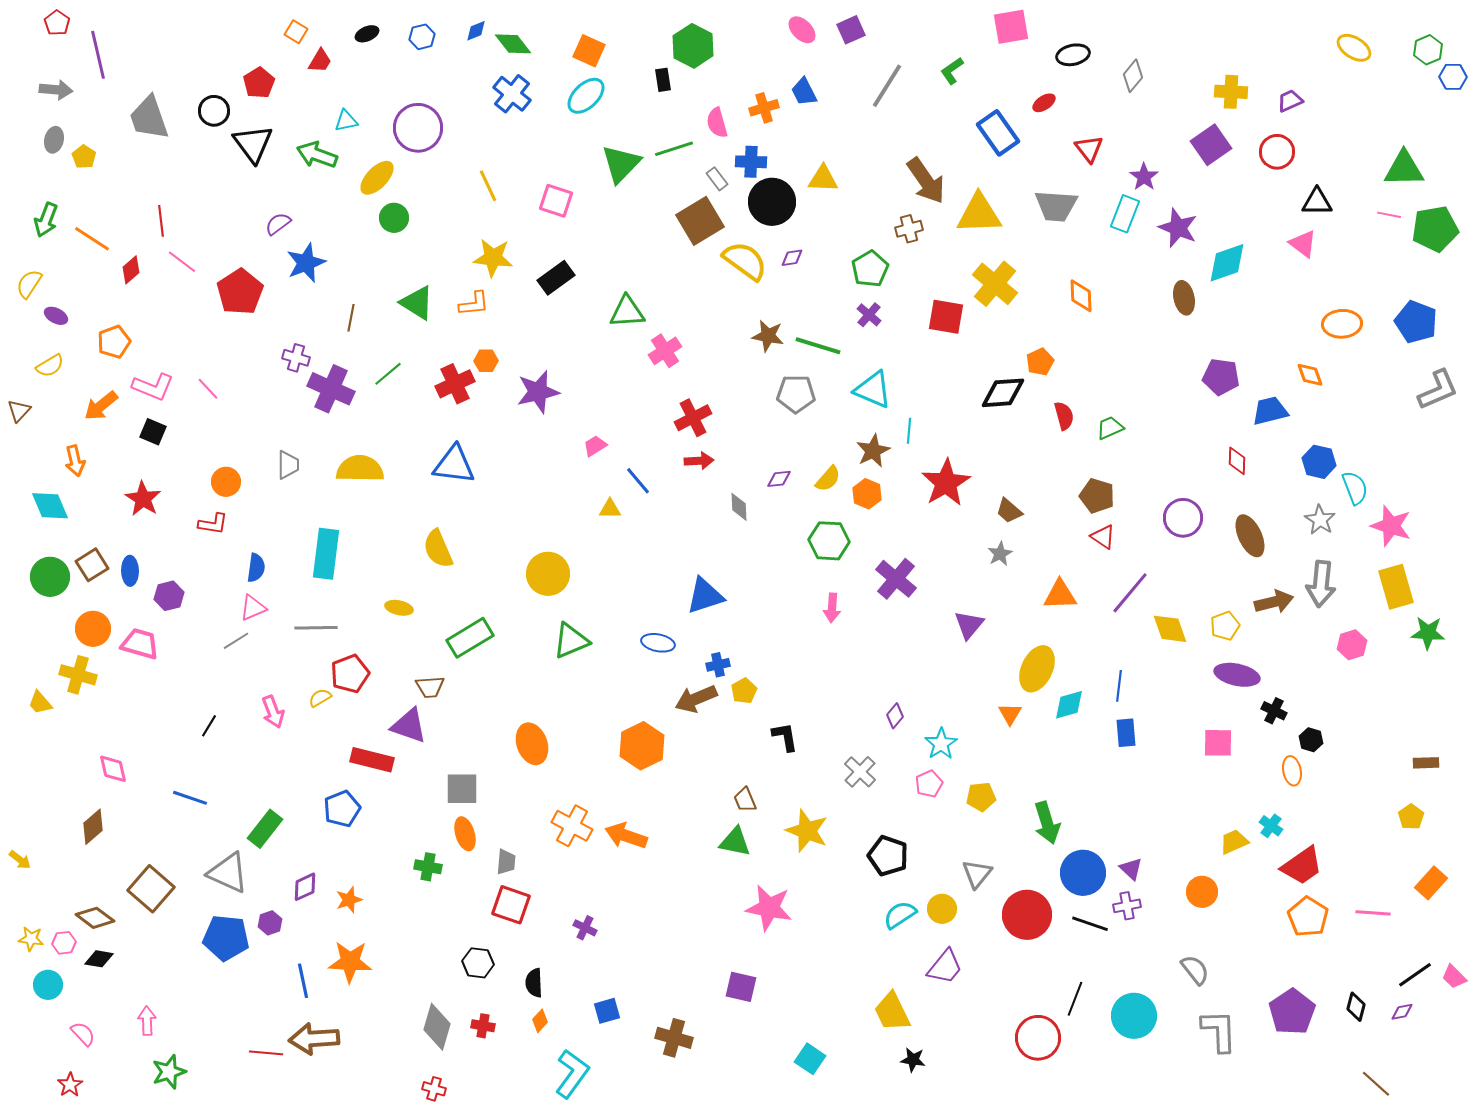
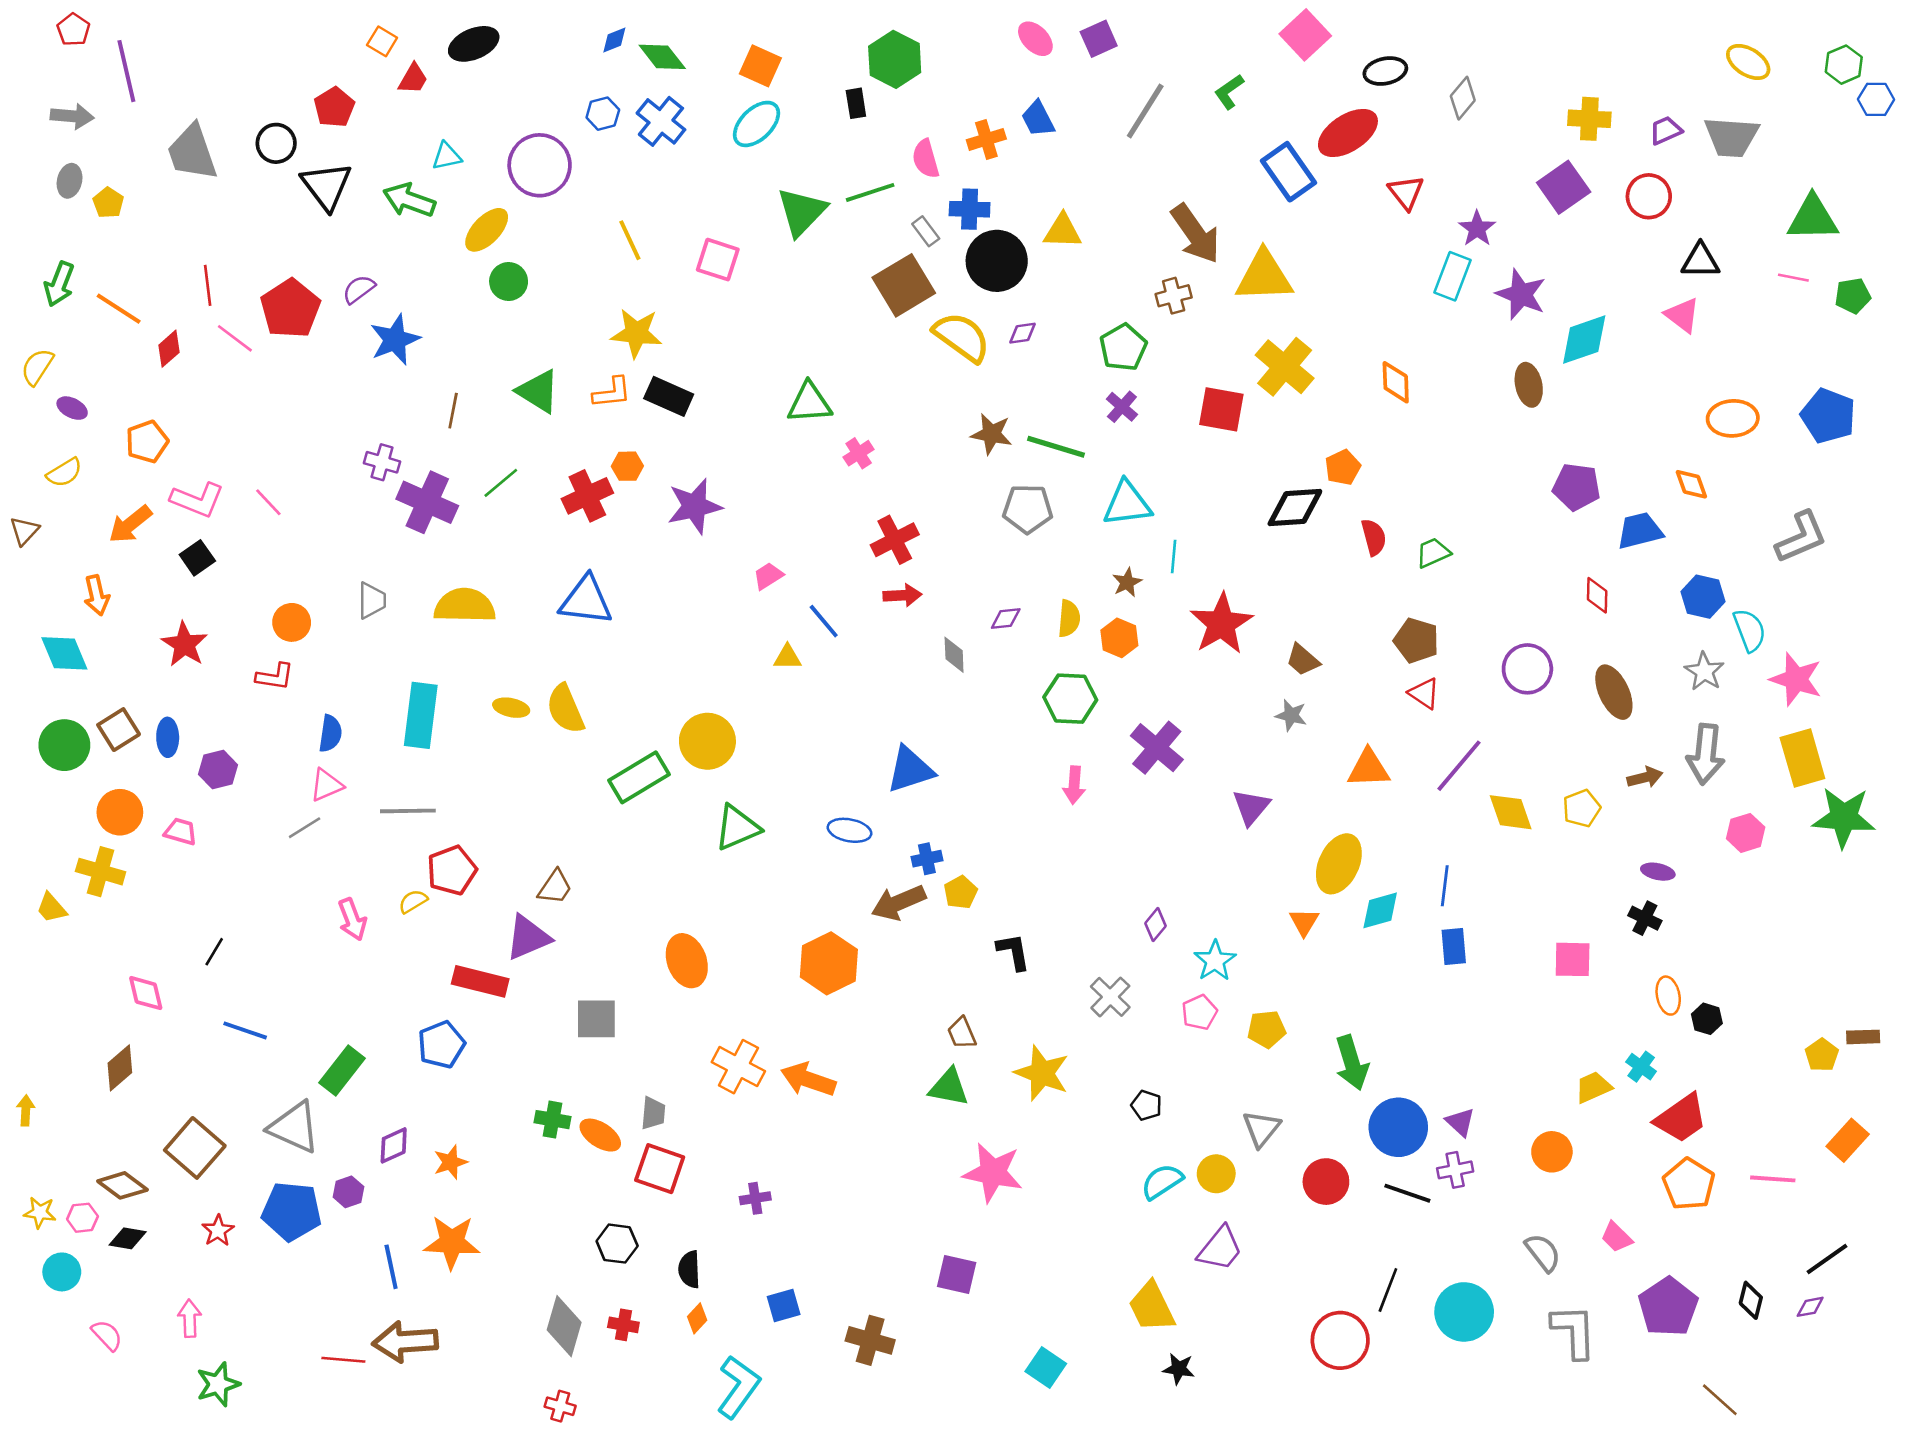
pink square: (1011, 27) -> (1305, 35), turned -33
black ellipse: (367, 34) -> (474, 44), size x1.6
blue hexagon: (422, 37) -> (603, 114), moved
red ellipse: (1044, 103) -> (1348, 133), size x2.0
gray trapezoid: (1056, 206) -> (1731, 137), moved
green pentagon: (1435, 229) -> (1853, 296), size x0.6
black rectangle: (556, 278) -> (669, 396), moved, turned 60
red pentagon: (240, 292) -> (290, 309), moved
pink cross: (665, 351) -> (859, 453), size x0.7
cyan triangle: (873, 390) -> (1127, 504), turned -30
gray L-shape: (1438, 390) -> (1801, 537), moved
black square: (153, 432) -> (197, 558), turned 32
brown star: (873, 451) -> (1127, 582), size x0.7
yellow semicircle: (828, 479) -> (1069, 619), turned -36
gray star: (1000, 554) -> (1291, 715), turned -30
brown arrow: (1274, 602) -> (1645, 777), size x0.7
yellow ellipse: (399, 608) -> (511, 708), moved
green star: (1428, 633) -> (1844, 817), size x1.4
green rectangle: (470, 638) -> (639, 777), moved
pink trapezoid: (140, 644) -> (181, 832), size x0.7
purple ellipse: (1237, 675) -> (1658, 872), moved, size x0.6
brown trapezoid: (430, 687) -> (555, 887), turned -52
black line: (209, 726) -> (214, 952), moved
purple triangle: (409, 726) -> (528, 937), turned -42
black hexagon: (1311, 740) -> (1707, 1019), moved
brown rectangle: (1426, 763) -> (1863, 1037), moved
orange ellipse: (465, 834) -> (600, 1135), moved, turned -40
black pentagon: (888, 856) -> (1146, 1105), size x0.6
yellow arrow: (20, 860) -> (26, 1111), turned -125
red circle: (1027, 915) -> (1326, 1182), size x0.7
purple cross: (585, 928) -> (755, 1198), turned -35
pink trapezoid: (1454, 977) -> (1616, 1237), moved
brown line: (1376, 1084) -> (1720, 1400), moved
red star: (70, 1085) -> (218, 1231), moved

